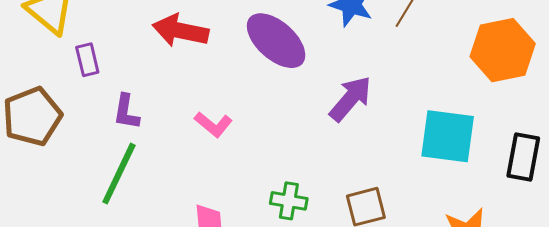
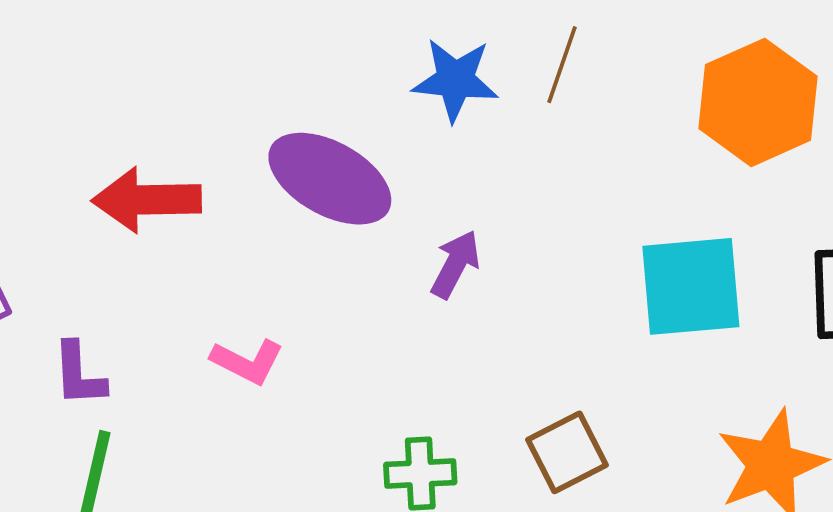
purple arrow: (351, 99) -> (455, 264), moved, size x0.7

